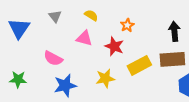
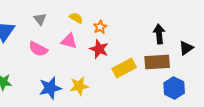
orange star: (127, 25) -> (100, 27), moved
pink semicircle: (53, 58) -> (38, 49), moved
yellow star: (105, 78) -> (79, 86), moved

